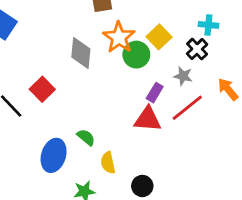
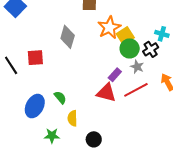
orange star: (119, 37) -> (109, 28), moved
green circle: (136, 55) -> (130, 48), moved
red square: (42, 89) -> (35, 58), turned 30

